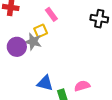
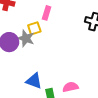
pink rectangle: (51, 14) -> (47, 13), turned 48

